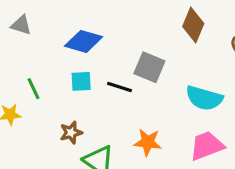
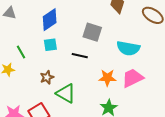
blue diamond: (84, 41) -> (50, 20), turned -45
black line: (120, 87) -> (80, 56), moved
orange star: (148, 142) -> (107, 78), moved

